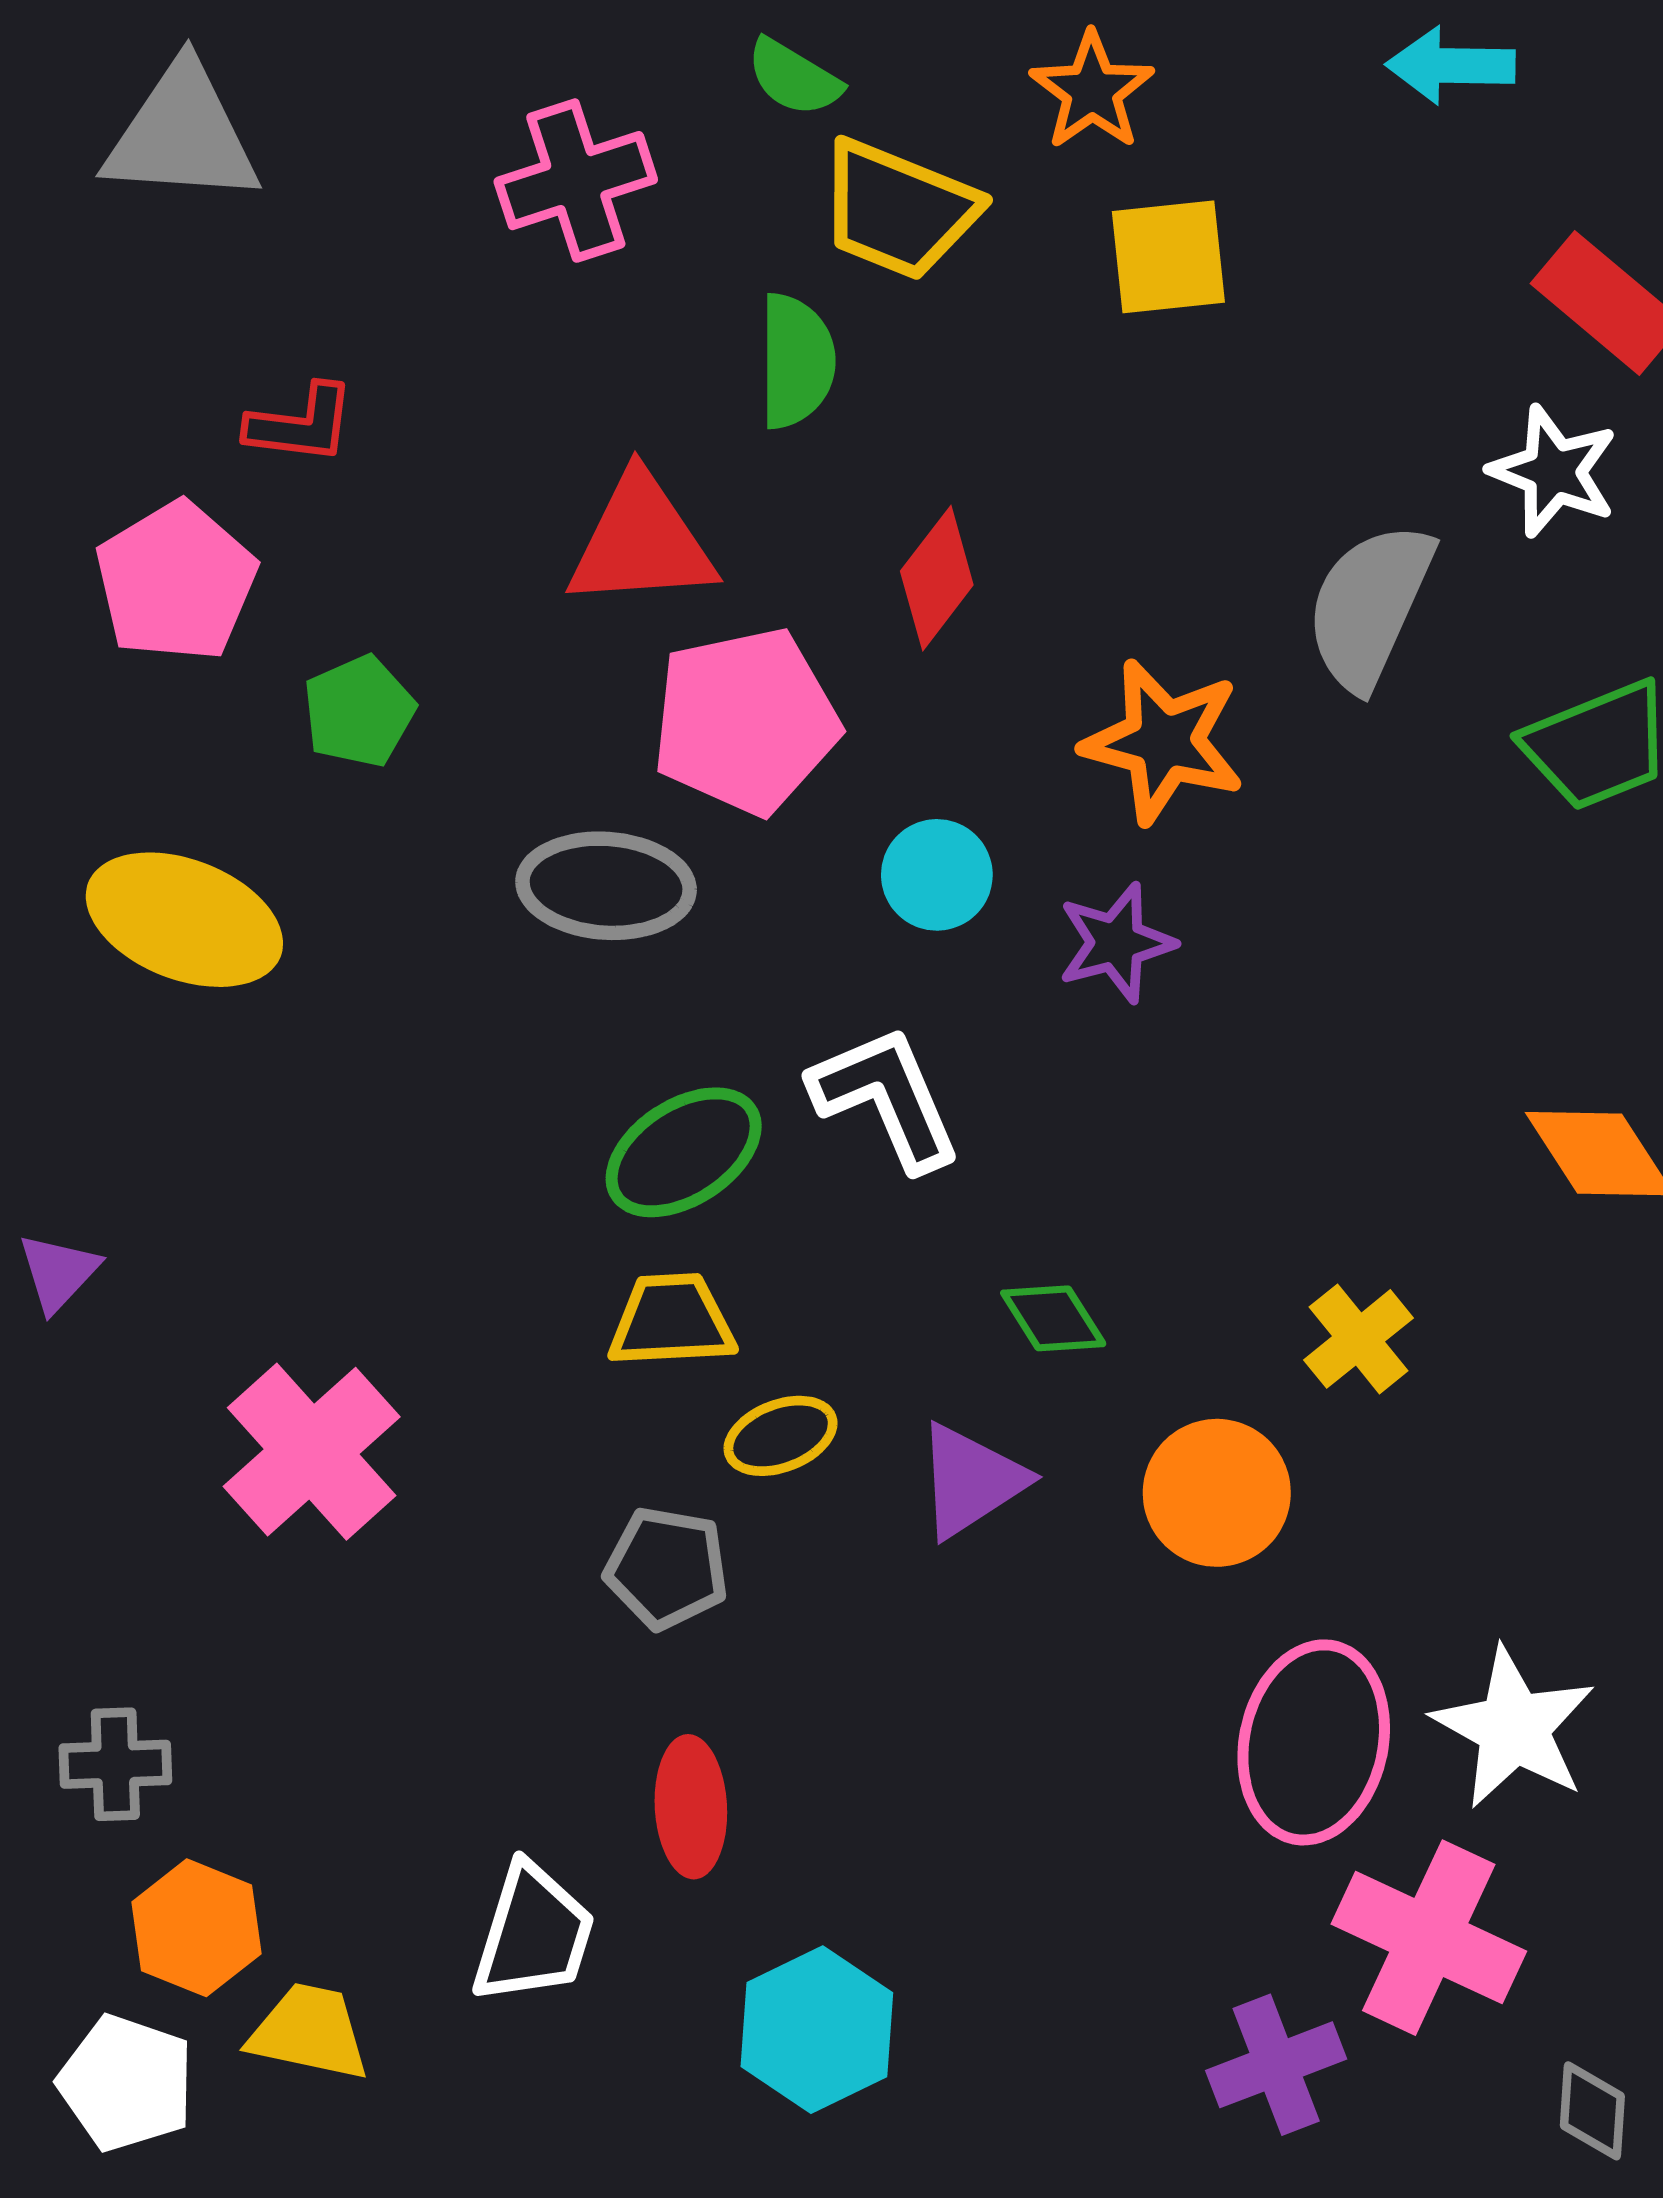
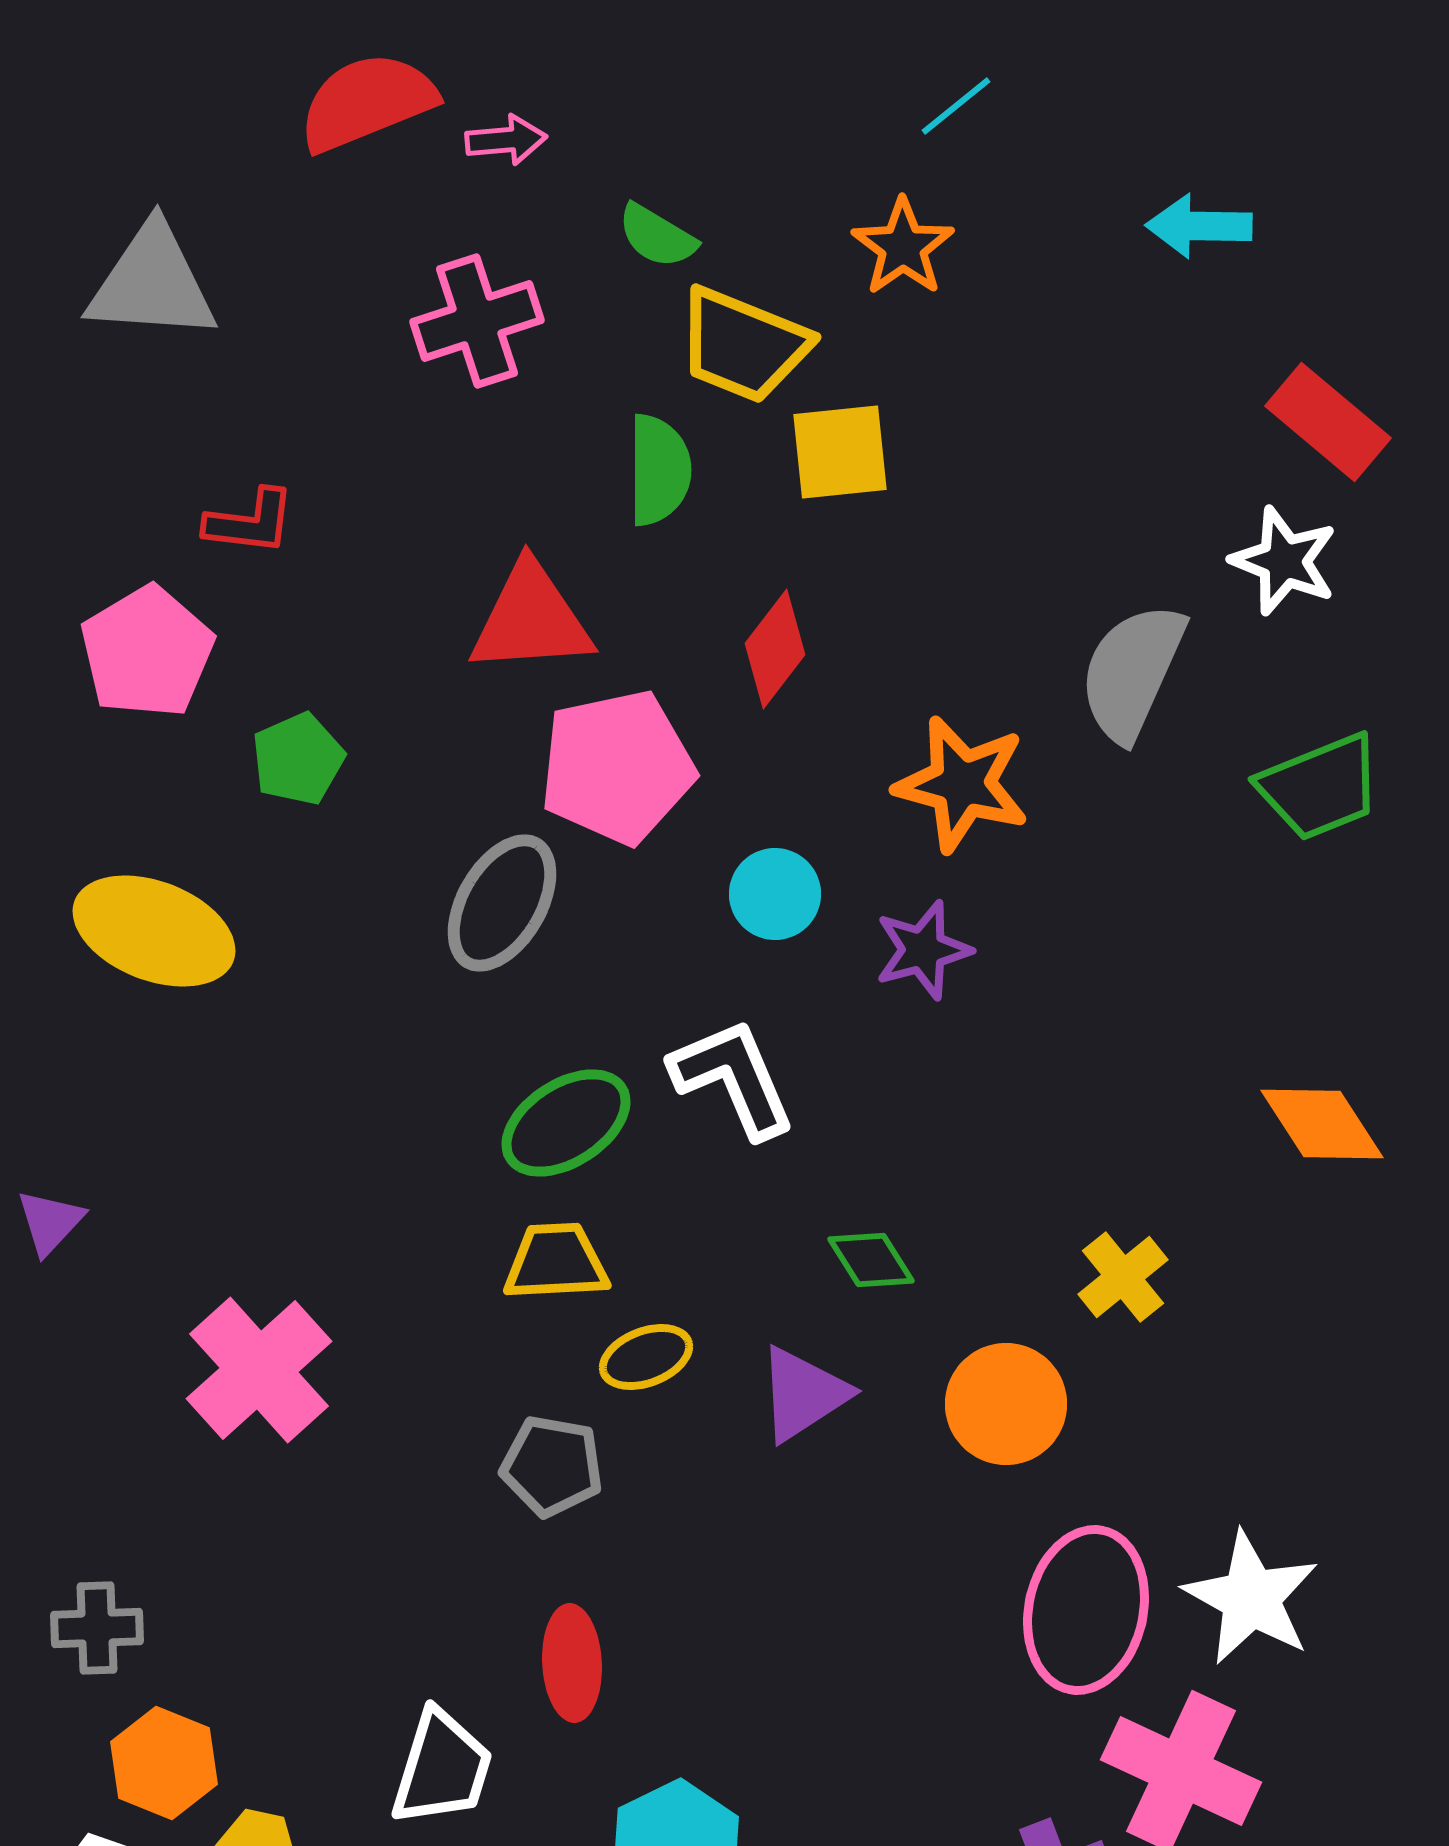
yellow square: (1168, 257) -> (840, 452), moved
gray ellipse: (606, 886) -> (502, 903), turned -64

